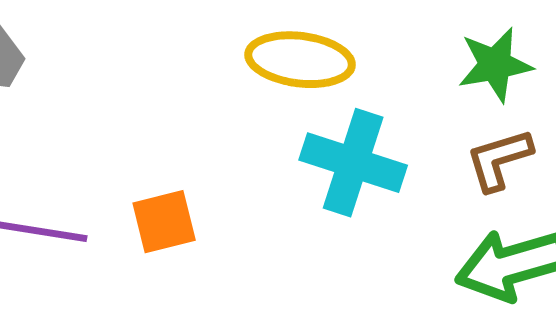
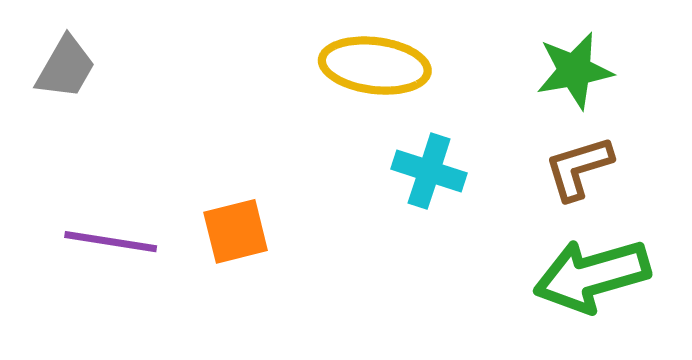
cyan cross: (353, 163) -> (429, 171), size x0.7

